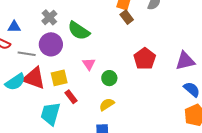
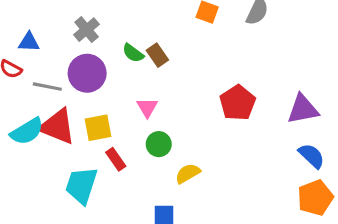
brown rectangle: (127, 17) -> (157, 55), moved
green semicircle: (79, 31) -> (133, 53), size x0.6
green circle: (109, 78) -> (159, 144), moved
yellow semicircle: (107, 104) -> (188, 173), moved

